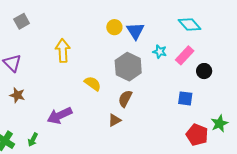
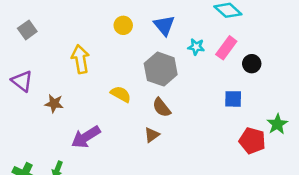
yellow circle: (114, 27) -> (123, 25), moved
brown star: (17, 95) -> (54, 103), moved
brown semicircle: (125, 99) -> (162, 108), turned -60

